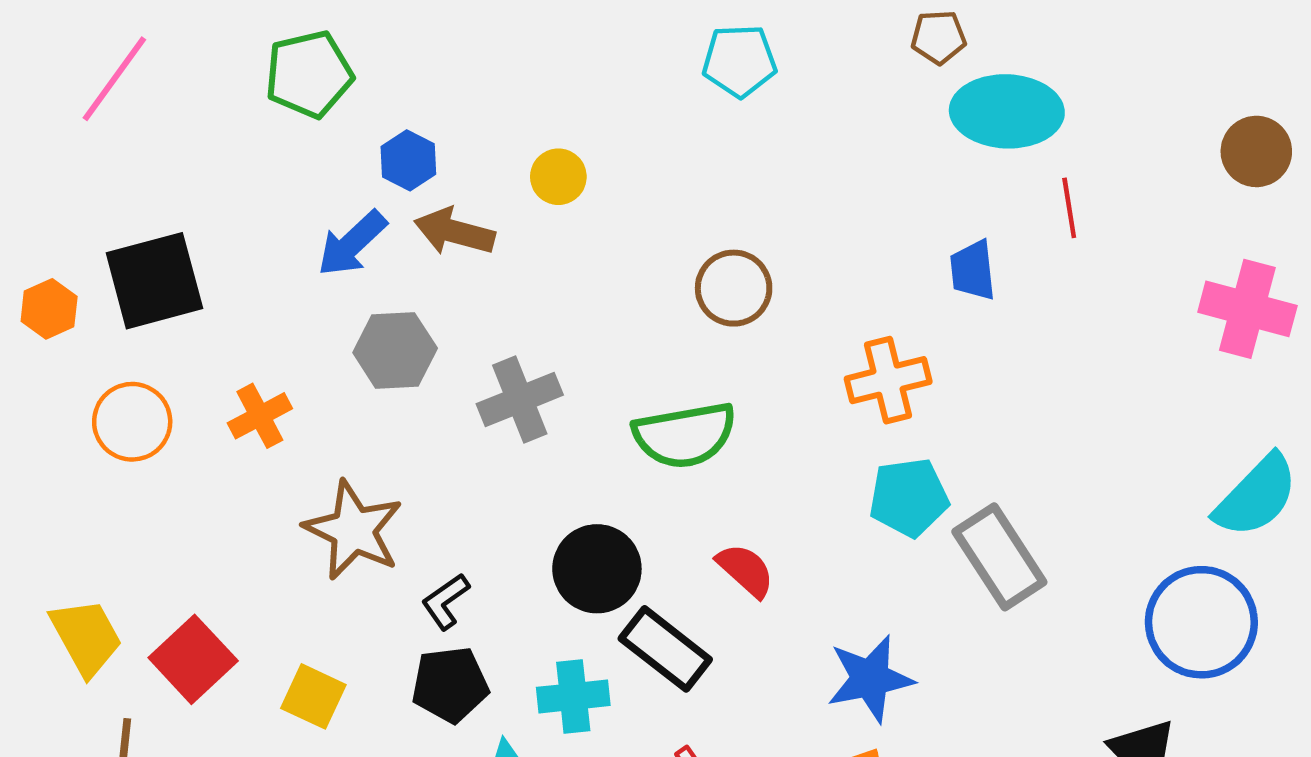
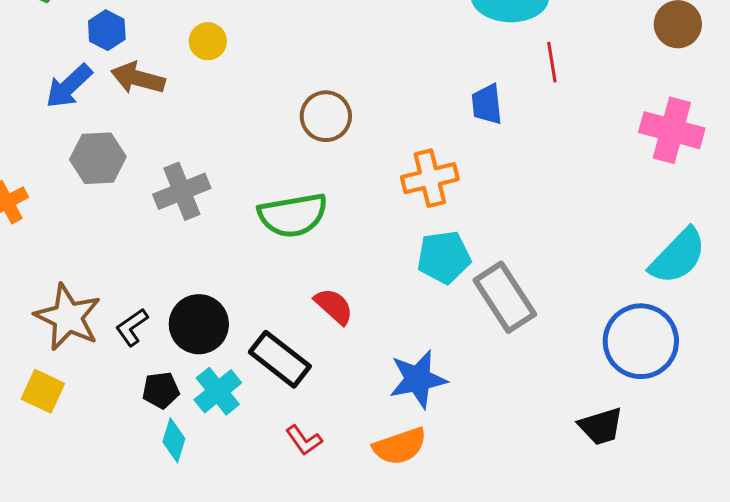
brown star: (353, 530) -> (68, 317), moved
black circle: (597, 569) -> (199, 324), moved
black pentagon: (450, 685) -> (161, 390), moved, size x0.7
cyan cross: (573, 696) -> (218, 391), turned -33

